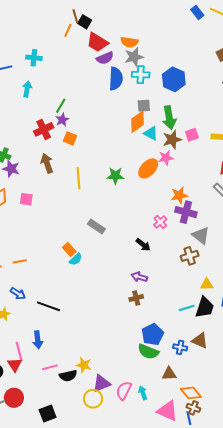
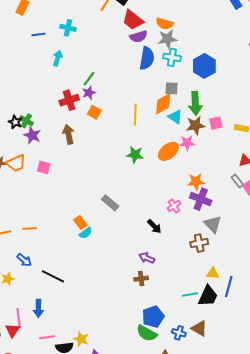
yellow line: (79, 178) -> (135, 115), moved

